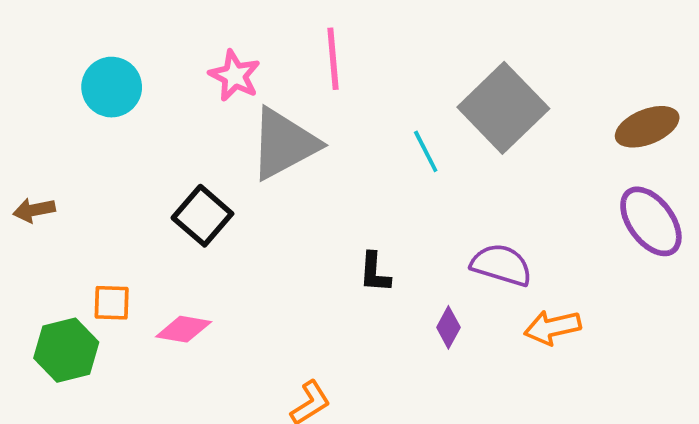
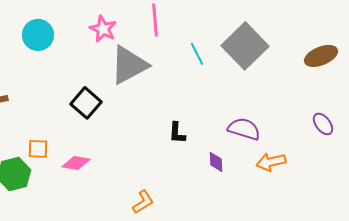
cyan line: (426, 151) -> (197, 54), moved
purple ellipse: (651, 221) -> (323, 124), moved, size x0.6
purple diamond: (448, 327) -> (216, 162), turned -30

